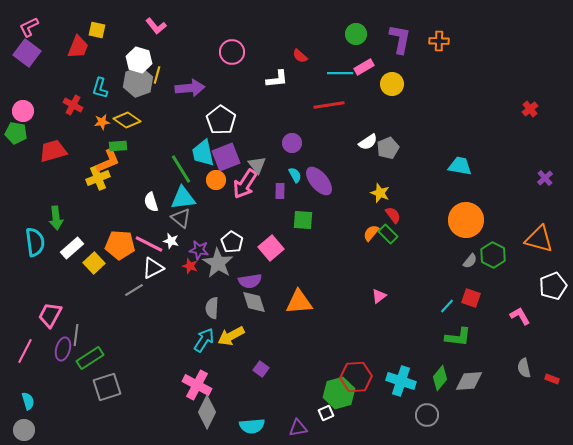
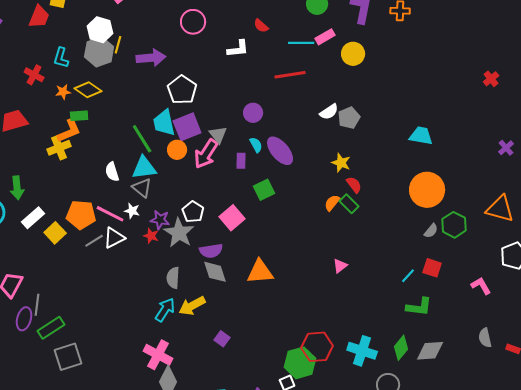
green square: (303, 220) -> (264, 190), turned -30
gray line: (134, 290) -> (94, 241), moved

